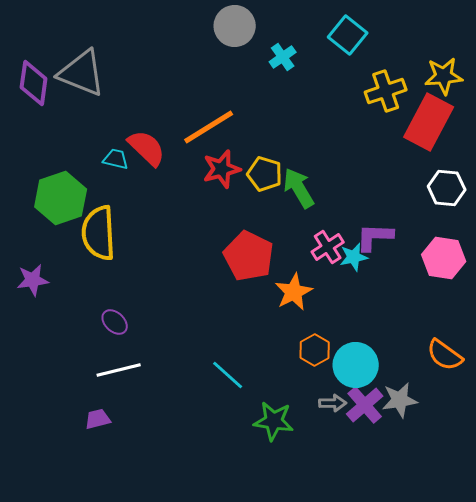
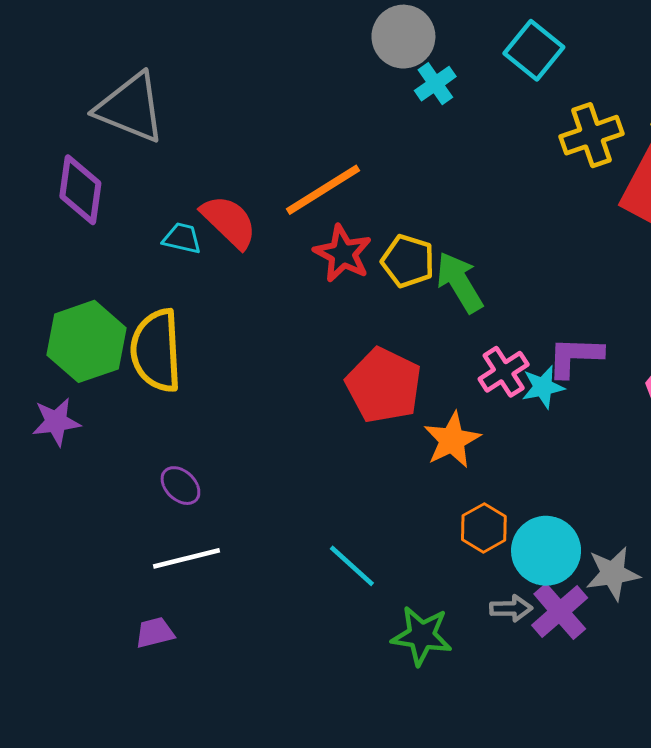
gray circle: (235, 26) -> (403, 37), moved
purple diamond: (34, 83) -> (80, 190), moved
red star: (222, 169) -> (343, 253), turned -30
green hexagon: (61, 198) -> (86, 341), moved
gray star: (400, 400) -> (613, 573), moved

